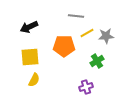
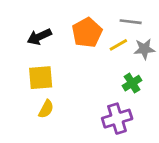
gray line: (76, 16) -> (131, 22), moved
orange pentagon: (64, 46) -> (87, 33), moved, turned -30
purple cross: (86, 87) -> (117, 119), size x1.5

